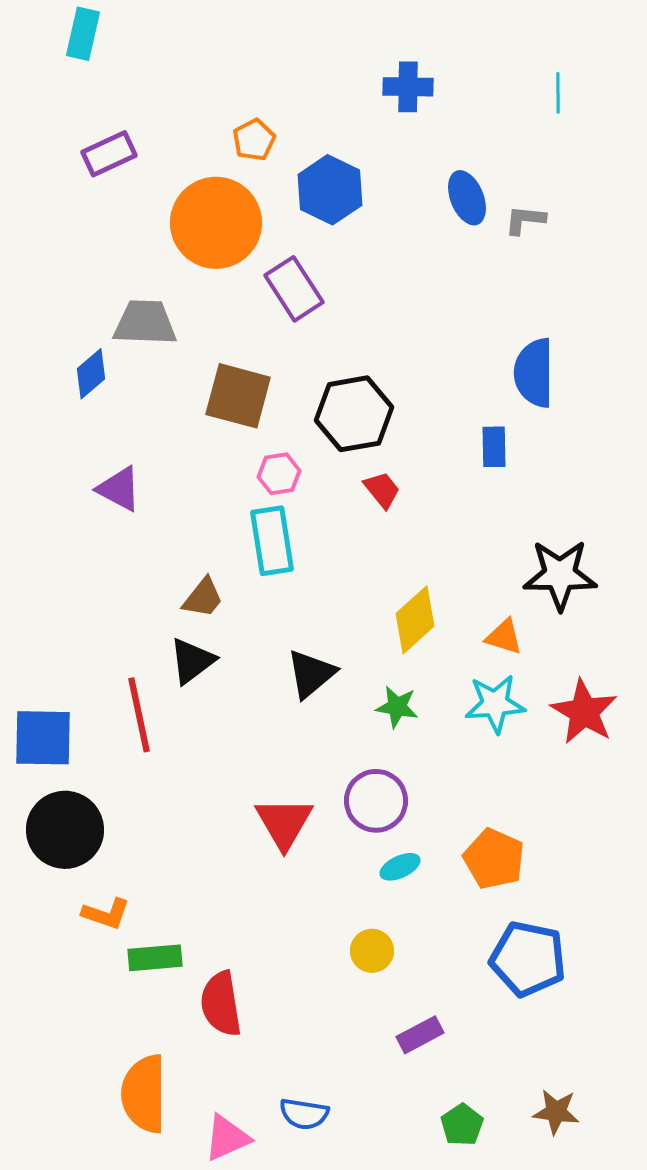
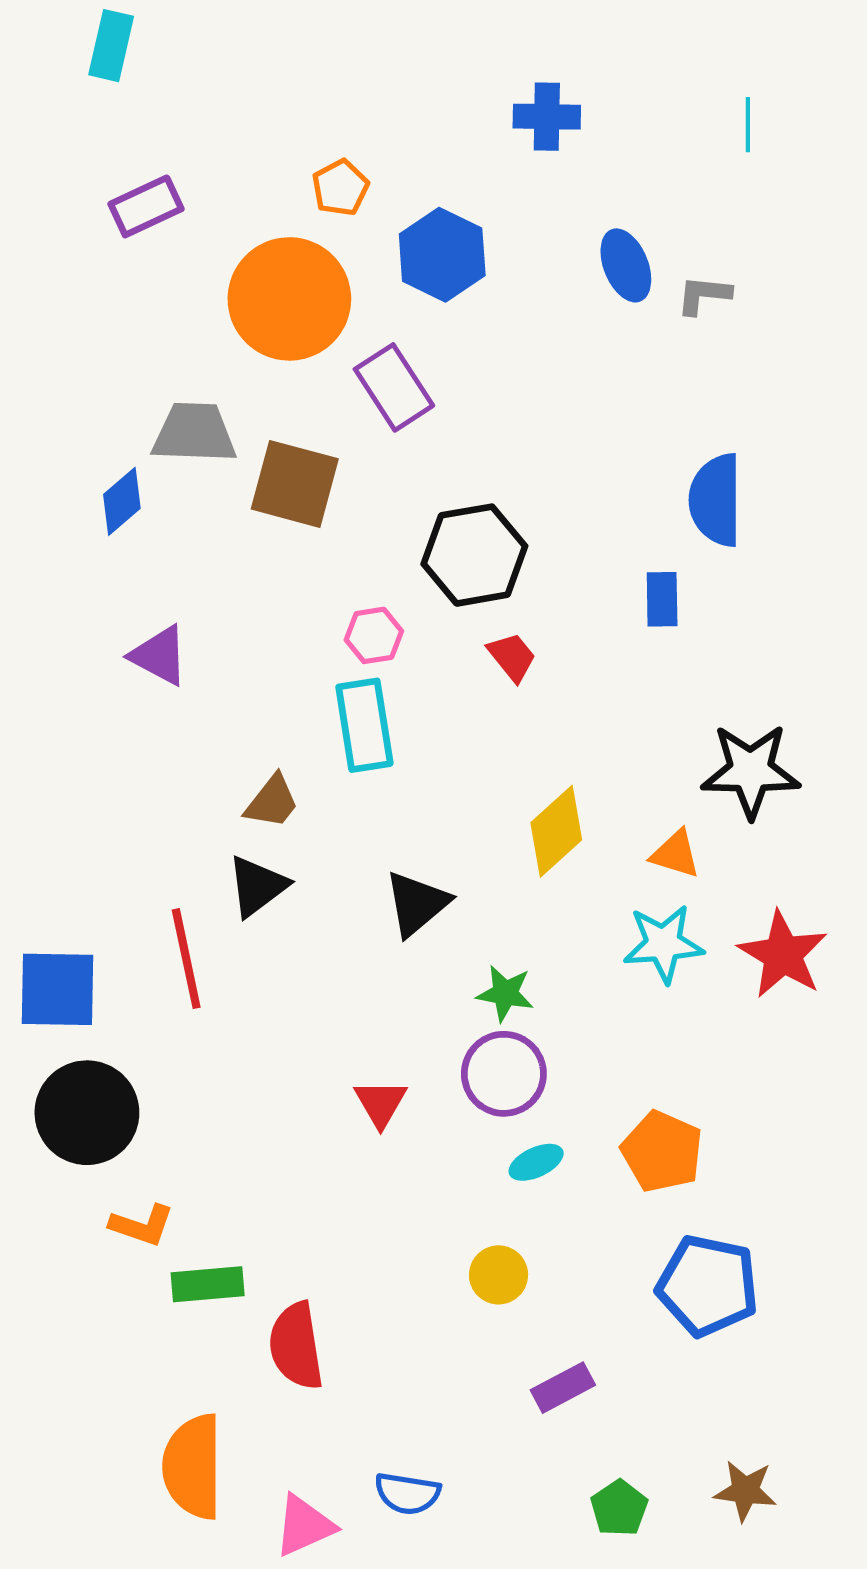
brown square: (238, 396) -> (295, 484), moved
green star: (397, 707) -> (505, 993), moved
red triangle: (284, 823) -> (381, 1103), size x0.7

